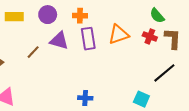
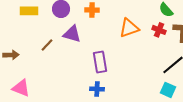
purple rectangle: (88, 39) -> (100, 62), moved
cyan square: (141, 99) -> (168, 90), moved

